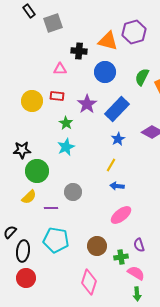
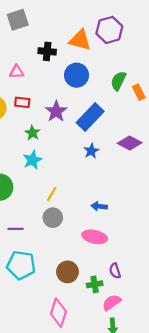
pink triangle: (60, 69) -> (17, 72), moved
yellow line: (111, 165) -> (52, 194), moved
blue arrow: (117, 186) -> (99, 206), moved
gray circle: (73, 192) -> (53, 218), moved
pink ellipse: (121, 215) -> (95, 237), turned 50
pink semicircle: (136, 273) -> (112, 302), turned -66

